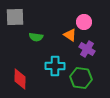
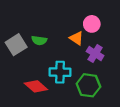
gray square: (15, 17) -> (16, 45), moved, turned -30
red diamond: (20, 79) -> (36, 86), moved, turned -50

